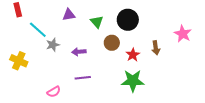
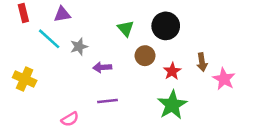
purple triangle: (69, 15) -> (62, 14), moved
pink star: (183, 34) -> (224, 79), moved
gray star: (53, 45) -> (79, 47), moved
green star: (133, 81) -> (172, 105), turned -30

